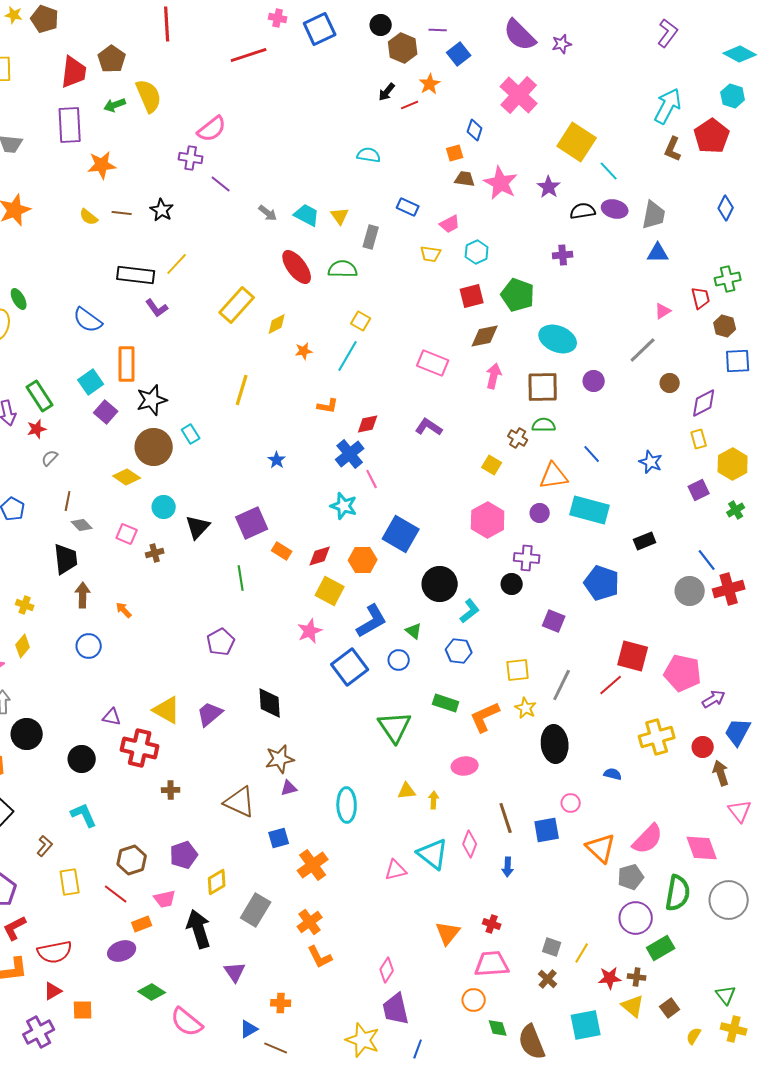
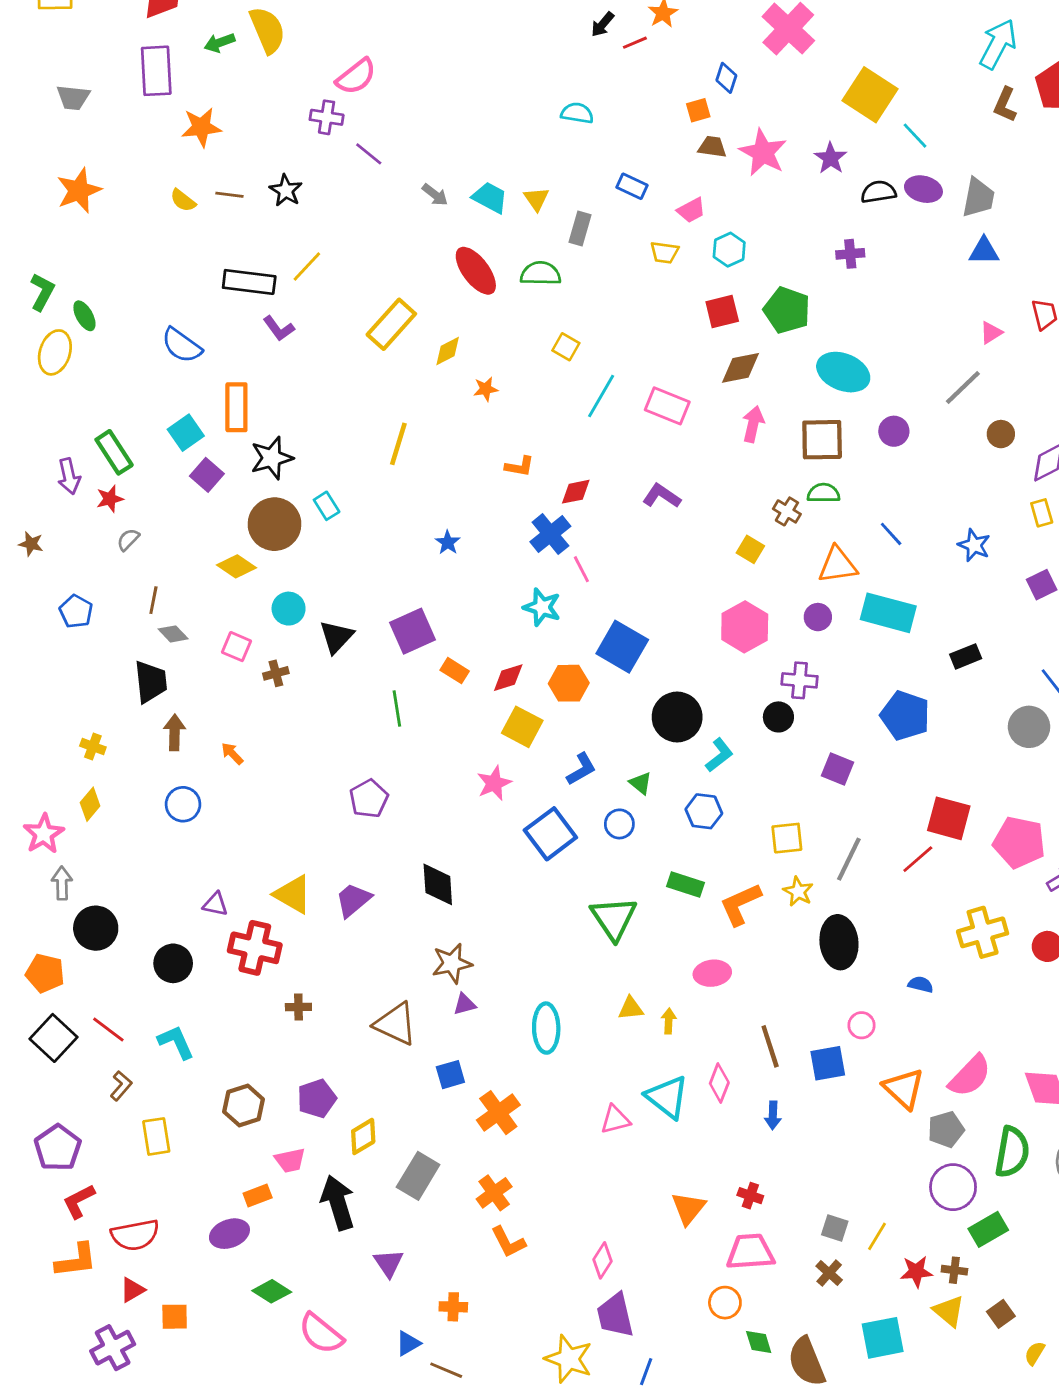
cyan line: (348, 356) -> (601, 396), moved
blue L-shape: (372, 621) -> (581, 769), size x0.7
red line: (116, 894) -> (108, 1029), moved

